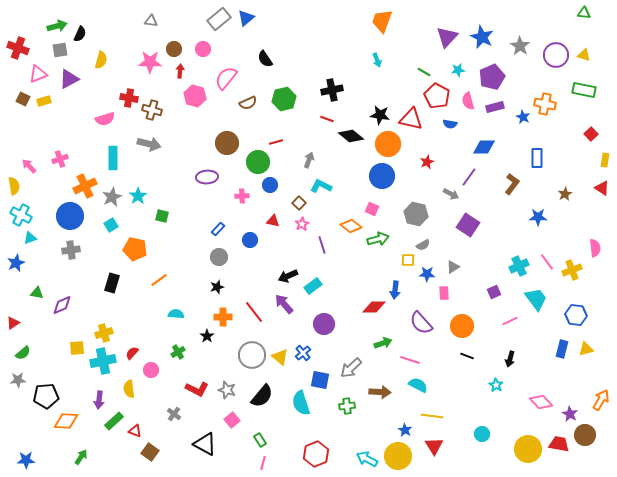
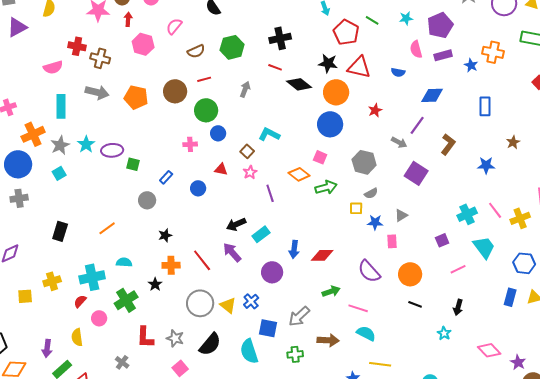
pink semicircle: (226, 78) -> (174, 26), size x0.7
red pentagon: (437, 96) -> (346, 32), moved
red line: (276, 142) -> (204, 79), moved
gray arrow: (309, 160) -> (245, 89), moved
purple ellipse: (207, 177) -> (112, 150), moved
brown L-shape: (512, 184) -> (448, 144), moved
green square: (162, 216) -> (133, 164), moved
orange pentagon: (135, 249) -> (136, 97), moved
gray circle: (219, 257) -> (147, 200), moved
blue arrow: (395, 290) -> (294, 249), moved
green cross: (178, 352) -> (126, 300), size x1.6
cyan cross: (103, 361) -> (92, 277), moved
red L-shape: (197, 389) -> (145, 337), turned 65

